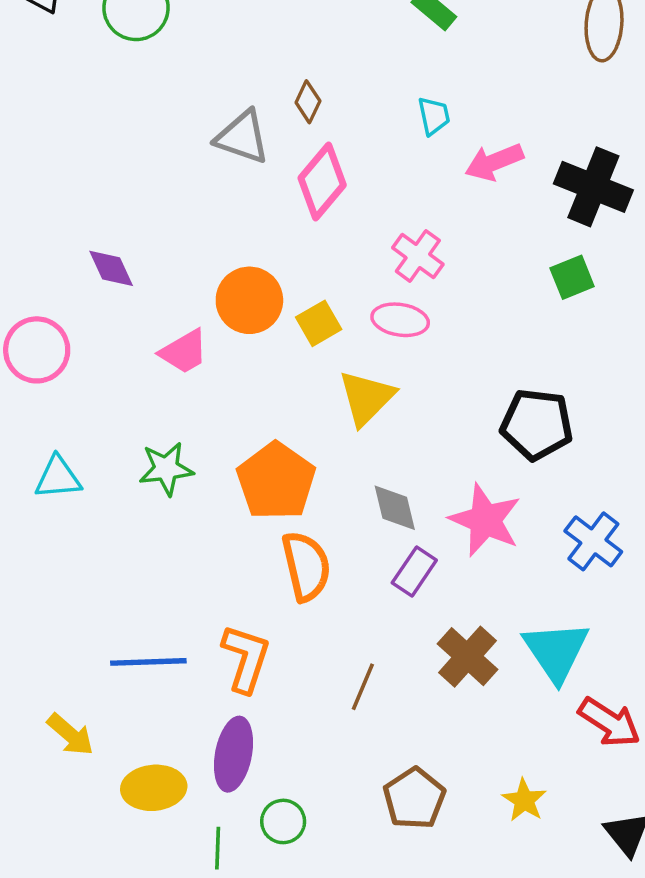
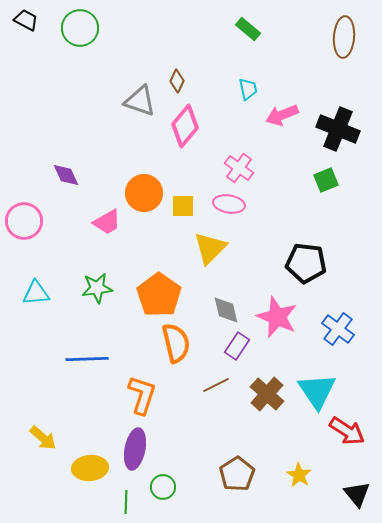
yellow square: (319, 323) -> (183, 206), turned 30
blue line: (148, 662) -> (87, 359), moved
brown line: (363, 687) -> (216, 385), moved, turned 40

